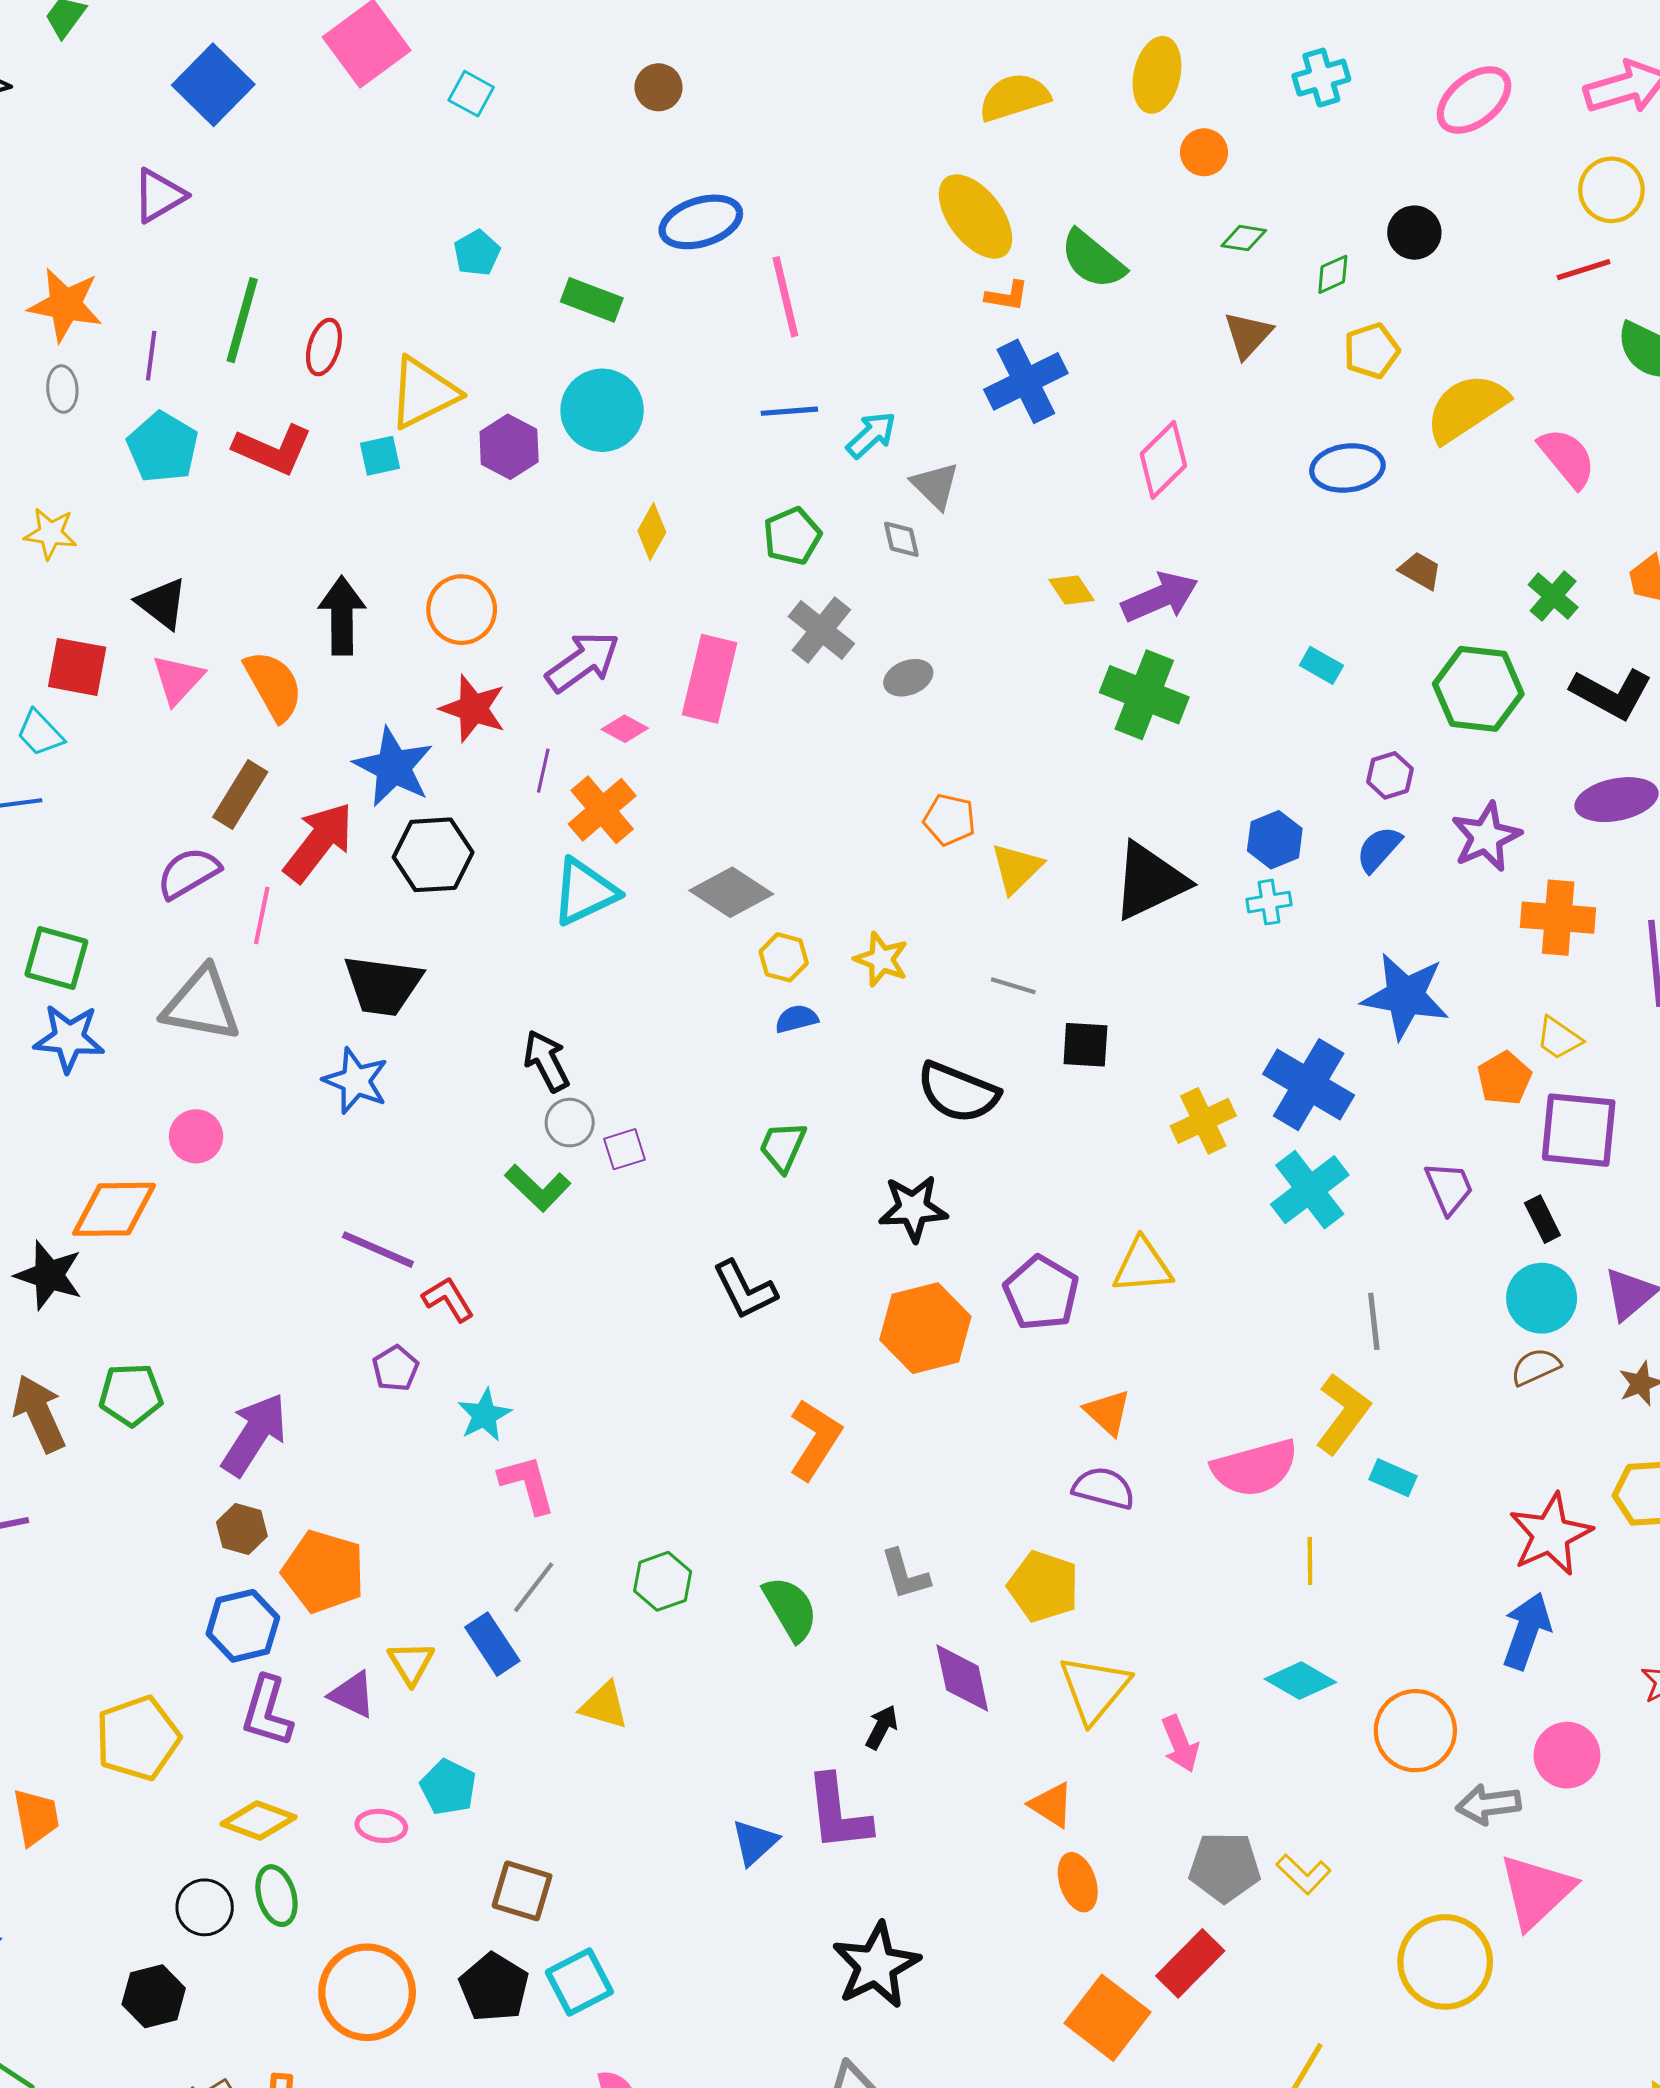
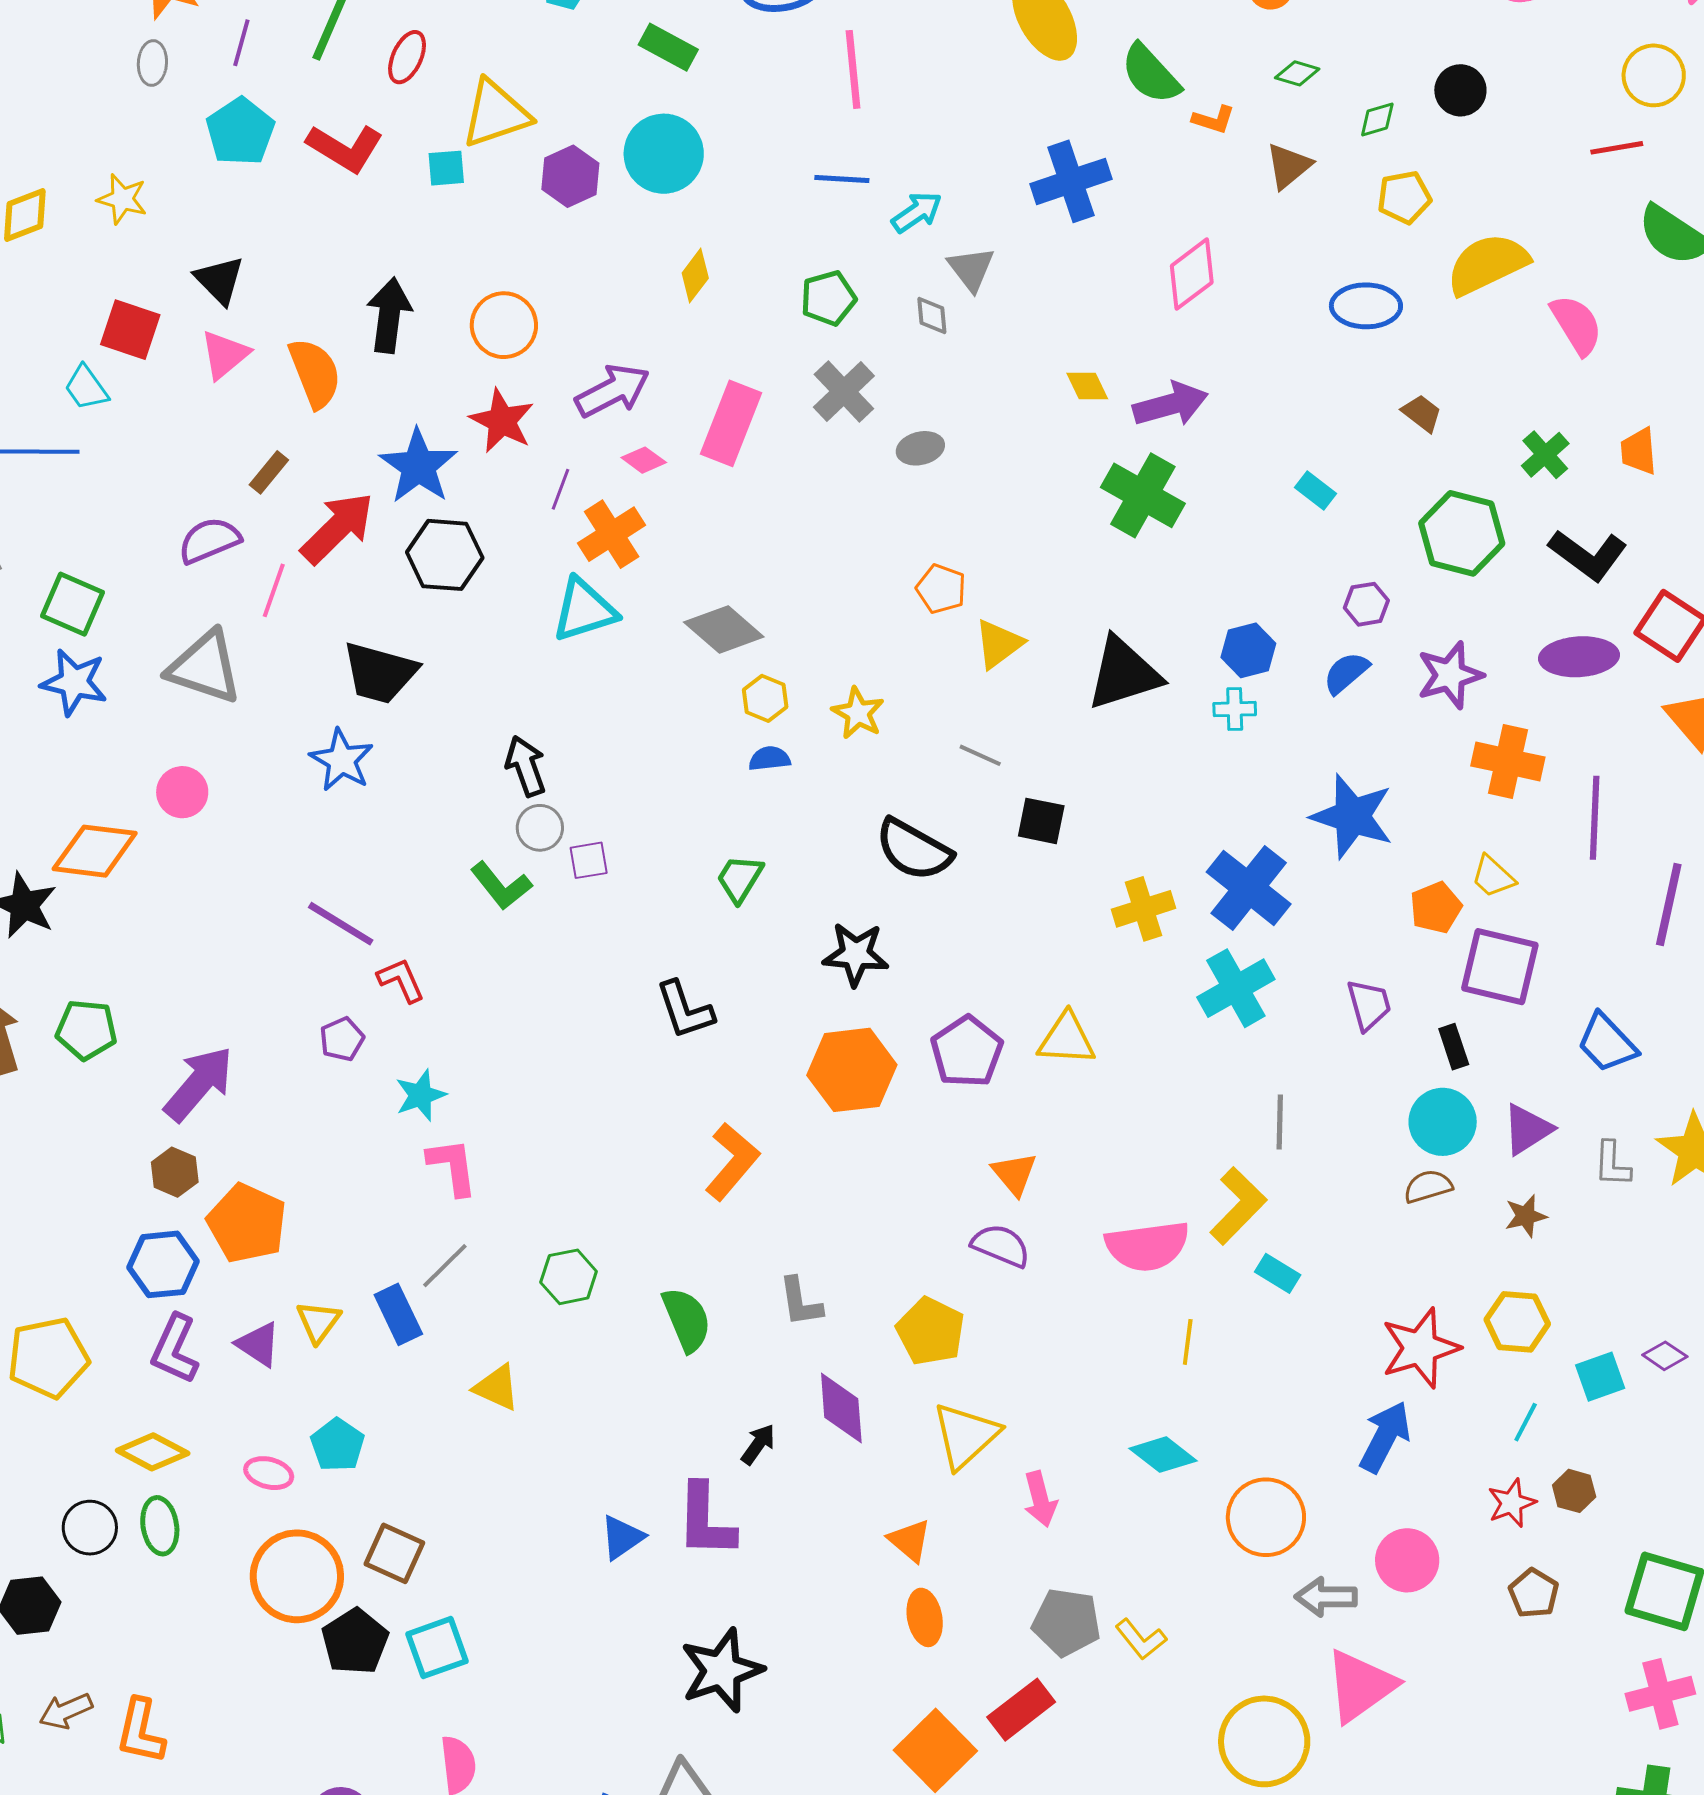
orange L-shape: (1007, 296) -> (1214, 120), moved
brown rectangle: (240, 795) -> (269, 472), size x0.7
orange circle: (367, 1992) -> (297, 1576), moved

